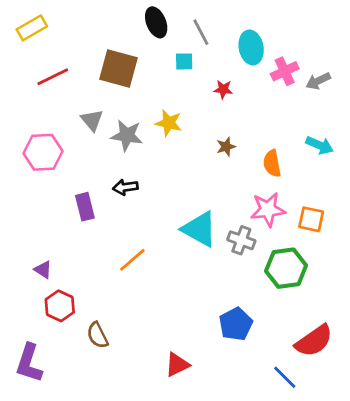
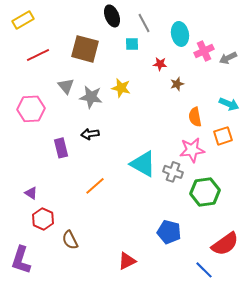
brown star: (226, 147) -> (177, 84), moved
orange square: (311, 219) -> (223, 136), moved, turned -30
blue pentagon: (236, 324) -> (169, 232), turned -30

